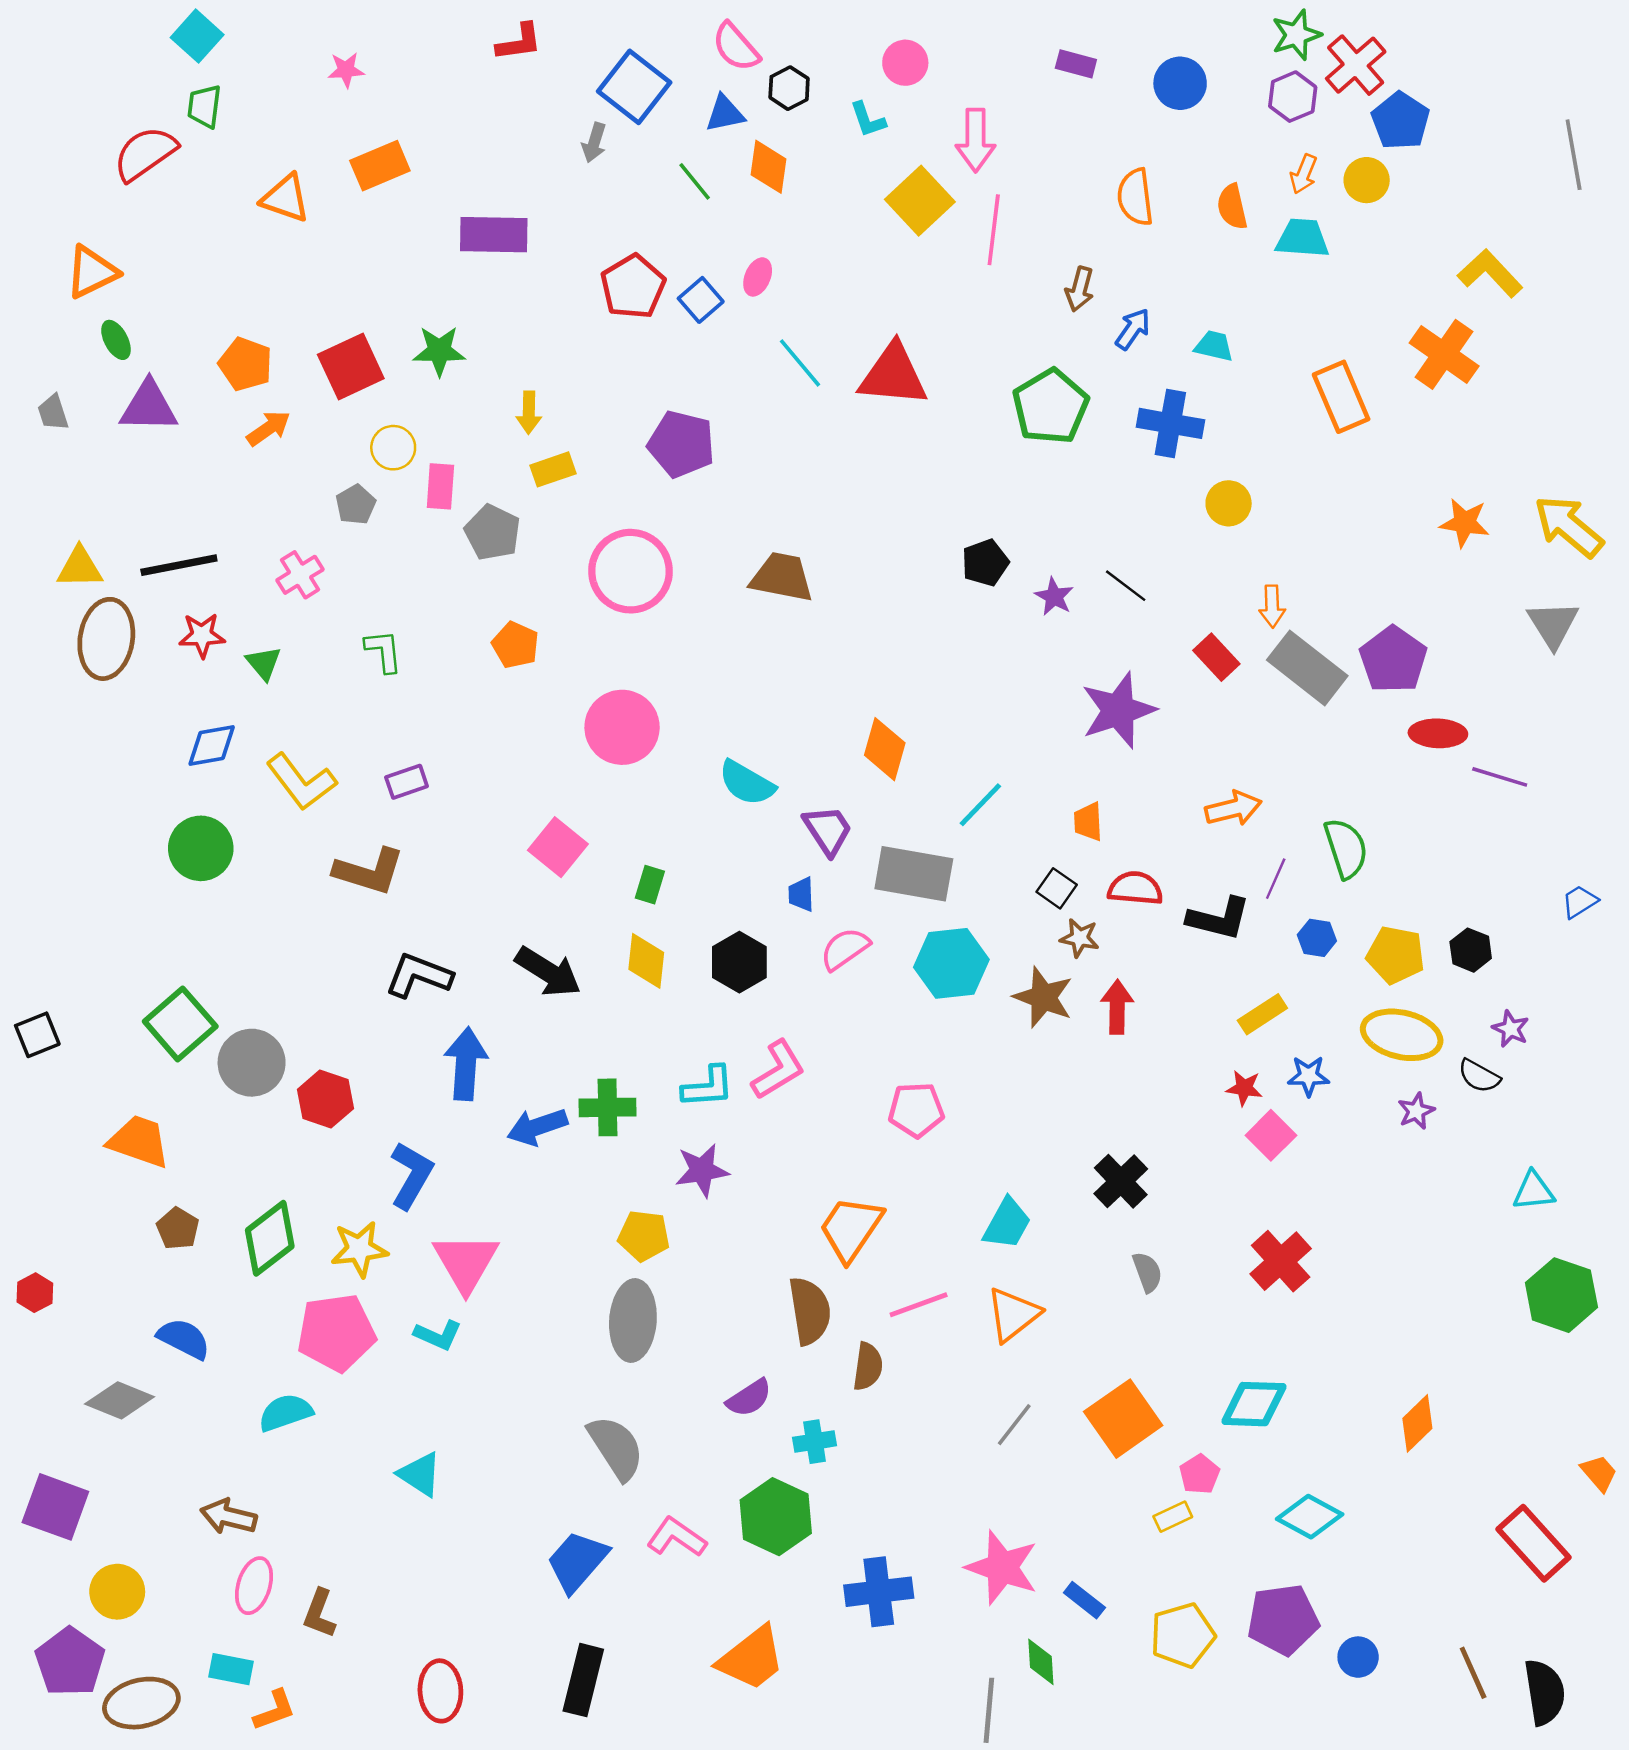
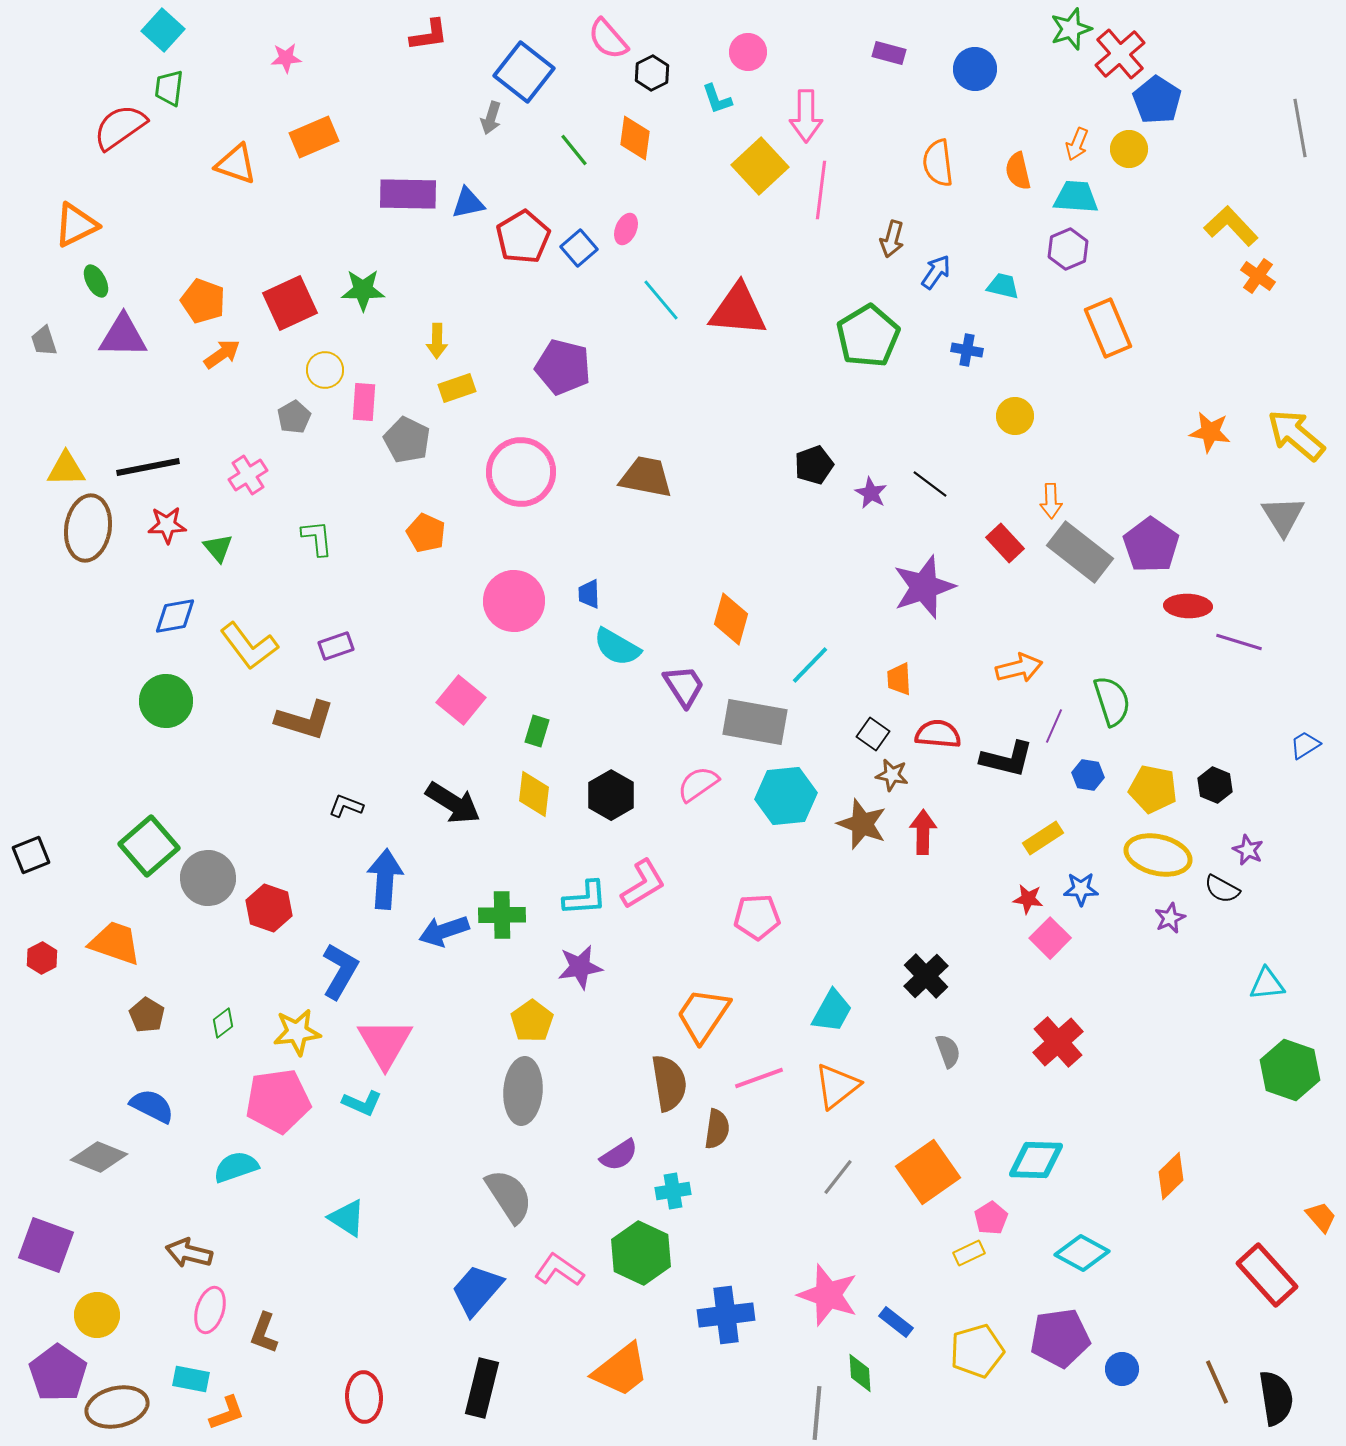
purple hexagon: (1293, 97) -> (1068, 249), moved
blue triangle: (725, 114) -> (468, 203), moved
orange cross: (1444, 354) -> (1258, 276), moved, size x0.6
blue cross: (1170, 423) -> (967, 350), size x0.6
blue trapezoid: (801, 894) -> (589, 594), moved
black L-shape: (419, 975) -> (346, 806), size x0.6
yellow pentagon: (644, 1236) -> (532, 1021), turned 30
green diamond: (270, 1238) -> (223, 1023), size x0.5
red hexagon: (35, 1293) -> (42, 958), moved

